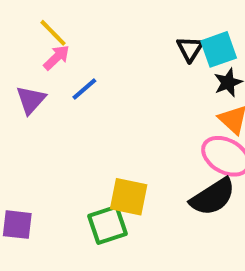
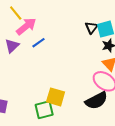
yellow line: (53, 33) -> (16, 13), moved
pink arrow: (56, 58) -> (26, 26), size x1.5

